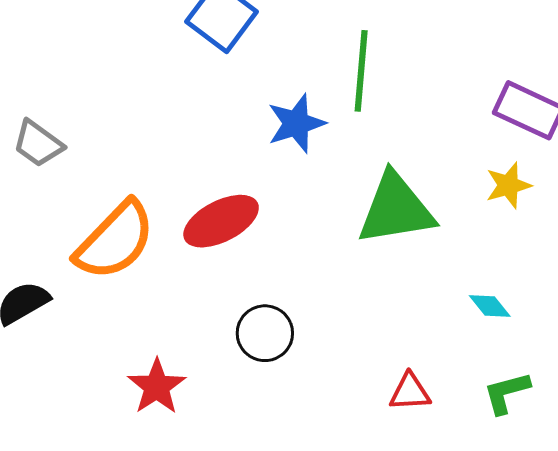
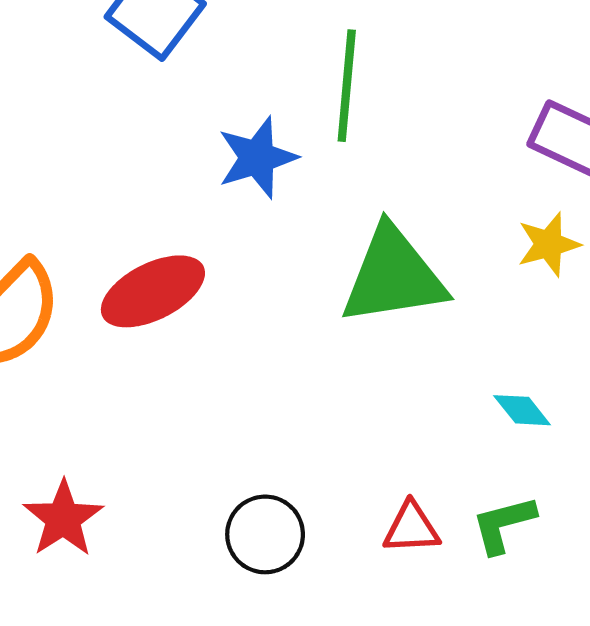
black circle: (265, 333) -> (265, 534), moved
green L-shape: (506, 393) -> (504, 524), moved

